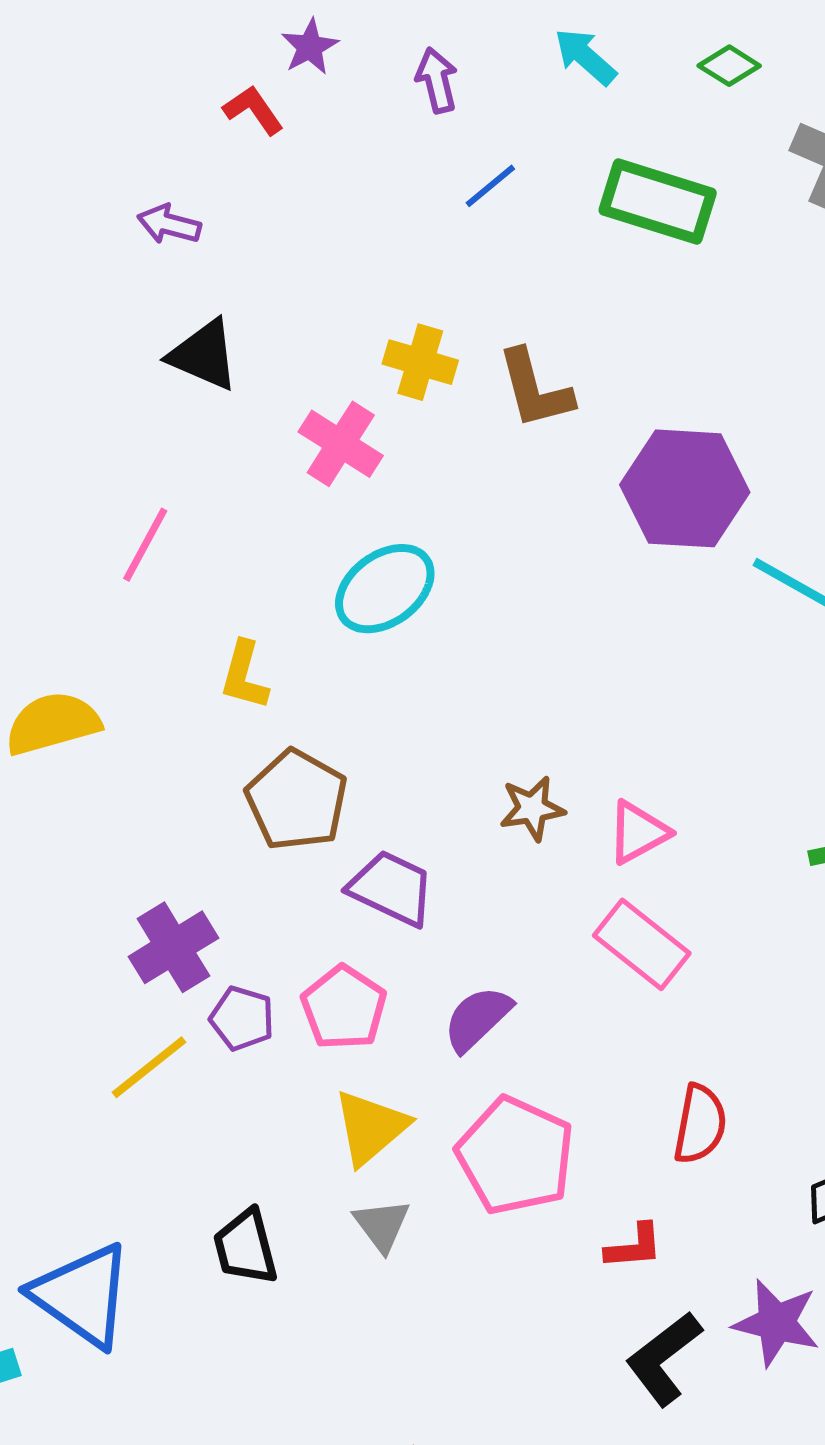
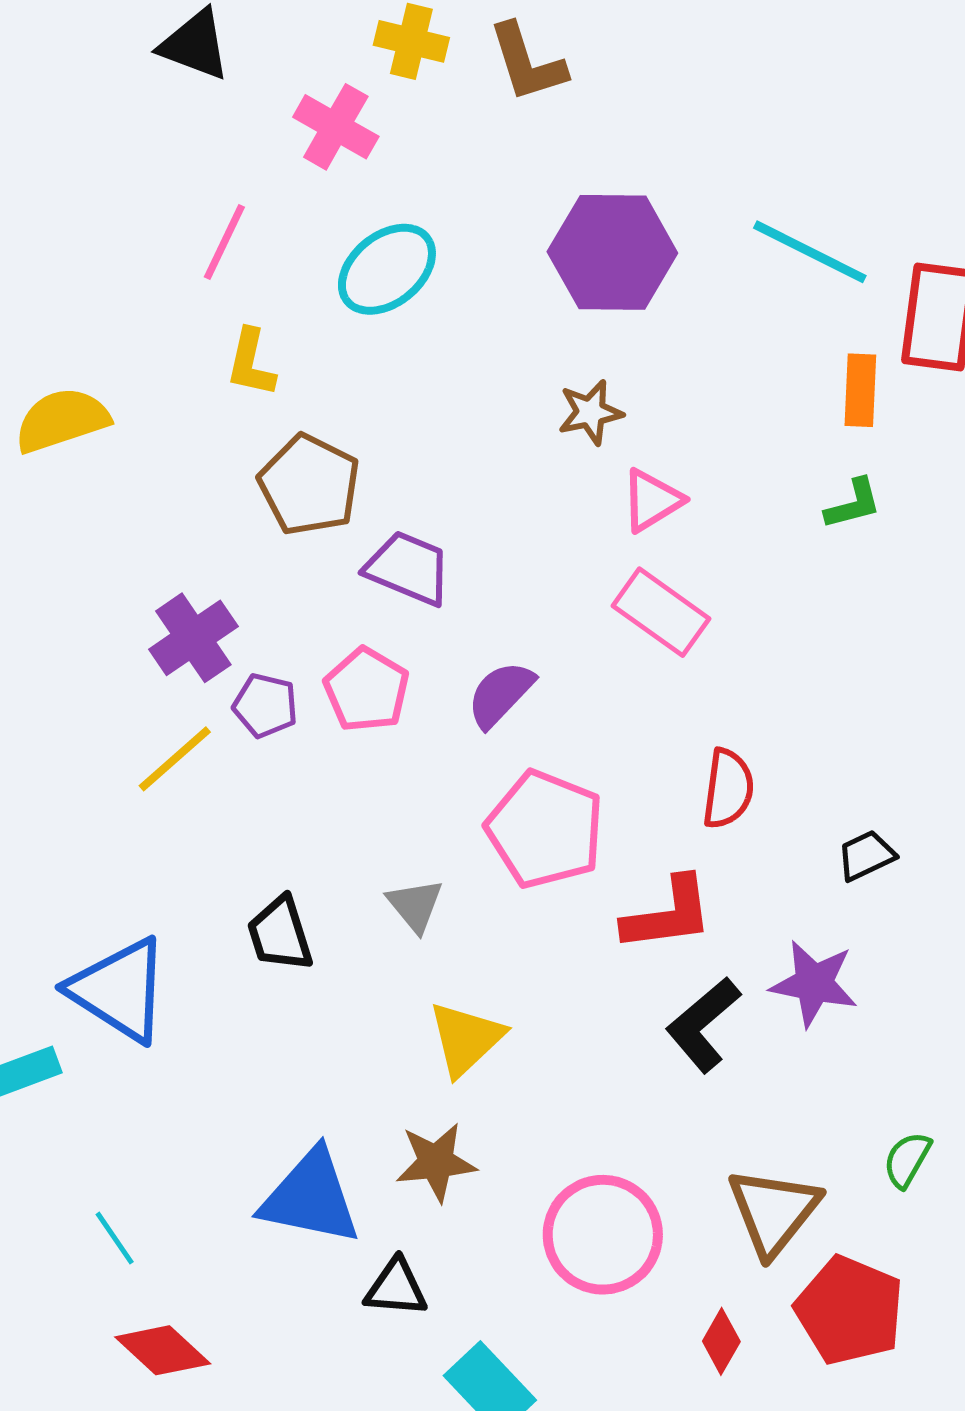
purple hexagon: (685, 488) -> (612, 252), moved
pink line: (145, 545) -> (224, 242), moved
brown star: (532, 808) -> (590, 412), moved
yellow triangle: (371, 1127) -> (466, 1039), moved
red L-shape: (634, 1246) -> (668, 914), size x1.6

